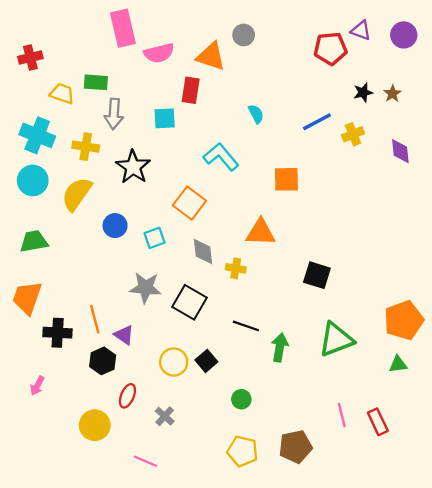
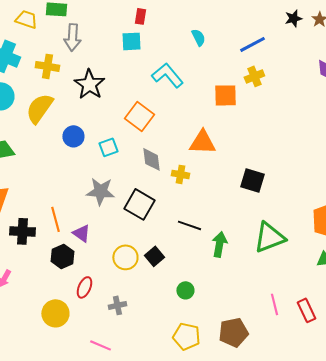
red rectangle: (191, 90) -> (140, 16), size x0.7
cyan square: (165, 118) -> (131, 41), moved
yellow cross: (353, 134) -> (254, 76), moved
gray cross: (165, 416) -> (117, 305), turned 36

